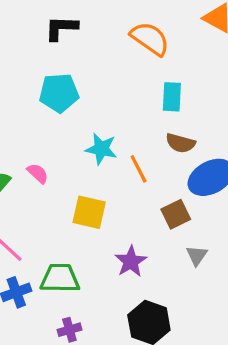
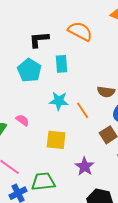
black L-shape: (61, 28) -> (39, 39), moved
cyan pentagon: (59, 93) -> (29, 70), turned -30
cyan rectangle: (172, 97) -> (62, 64), moved

